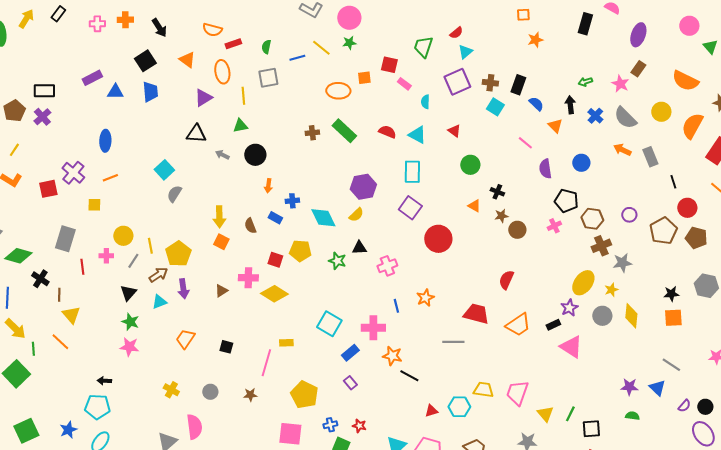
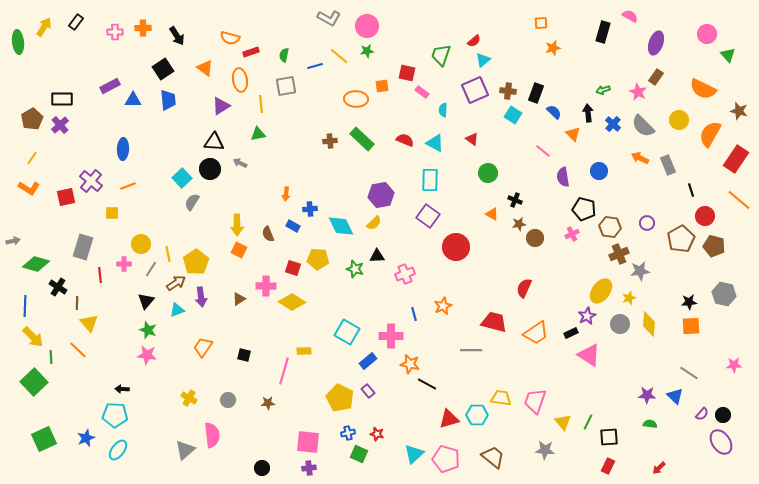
black circle: (255, 155) -> (210, 169), moved
yellow pentagon: (304, 395) -> (340, 398), moved
red triangle: (431, 411) -> (449, 419), size x1.5

